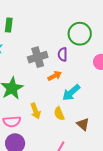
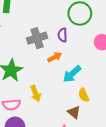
yellow semicircle: (59, 114) -> (84, 95), moved
brown triangle: (83, 124) -> (74, 112), moved

